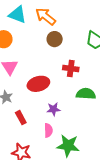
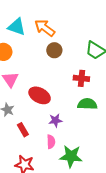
red cross: (71, 68) -> (81, 78), moved
red ellipse: (38, 84) -> (40, 95), turned 45

